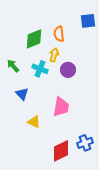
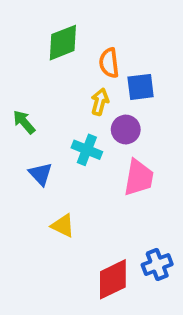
blue square: (88, 21) -> (141, 87), moved
green diamond: (34, 39) -> (63, 43), moved
cyan cross: (40, 69) -> (87, 150), moved
pink trapezoid: (61, 107) -> (139, 178), moved

